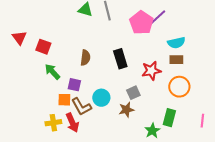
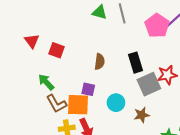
green arrow: (52, 72) -> (46, 82), moved
gray square: (133, 93) -> (149, 84), moved, size x1.6
orange square: (64, 100) -> (78, 105), size x1.6
brown L-shape: (81, 107) -> (56, 104), moved

